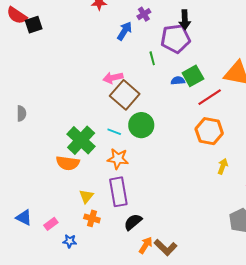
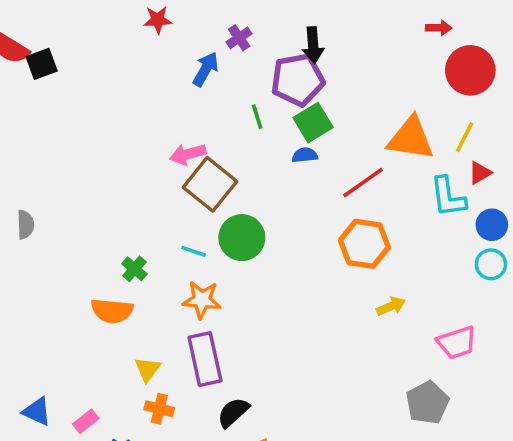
green square: (193, 76) -> (313, 123), moved
green cross: (81, 140) -> (135, 269), size x0.5
yellow arrow: (223, 166) -> (391, 306), turned 49

